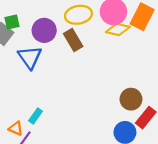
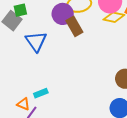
purple circle: (44, 30) -> (63, 14), moved
cyan rectangle: (35, 116) -> (41, 93), turned 32

